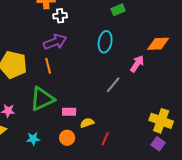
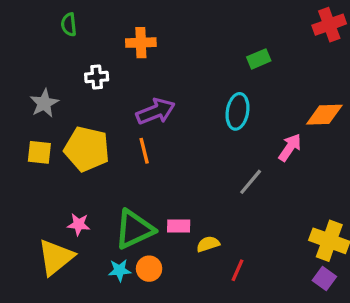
white cross: (60, 16) -> (97, 77), moved
green triangle: (42, 99) -> (134, 229), moved
orange circle: (67, 138) -> (149, 269), moved

